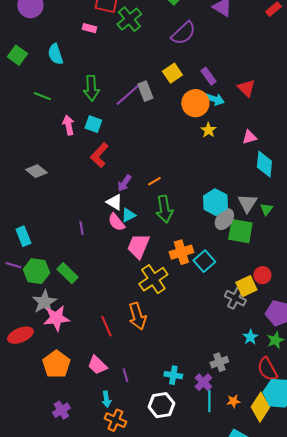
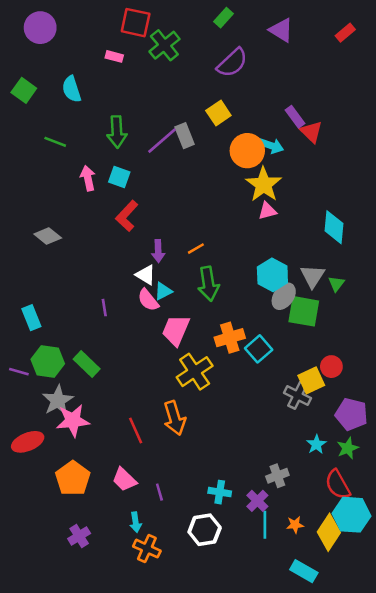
purple rectangle: (208, 76) -> (295, 117), moved
yellow star: (208, 130) -> (264, 185), size x1.8
pink triangle: (249, 137) -> (267, 211), moved
purple arrow: (124, 183) -> (158, 251), turned -36
purple line: (13, 265) -> (19, 372), moved

